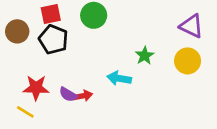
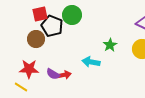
brown circle: (17, 31) -> (36, 39), moved
black pentagon: (53, 39) -> (52, 26), moved

